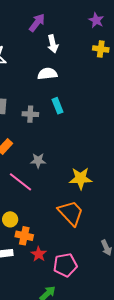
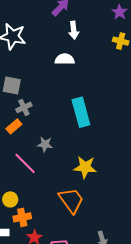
cyan rectangle: (57, 106) -> (81, 112), moved, size x1.8
gray cross: (30, 114) -> (24, 107), moved, turned -35
orange cross: (24, 236) -> (22, 217), turned -30

